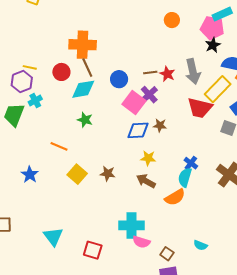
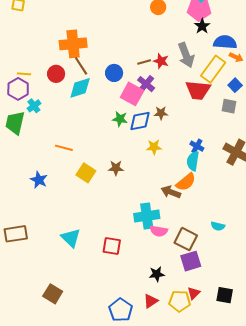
green star: (85, 120) -> (120, 119), moved
brown arrow: (146, 181) -> (171, 192), moved
brown square: (167, 254) -> (186, 239), size x1.6

